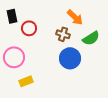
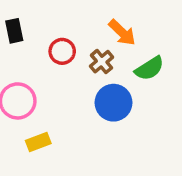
red circle: (29, 28) -> (62, 51), moved
brown cross: (63, 34) -> (102, 62), turned 32

